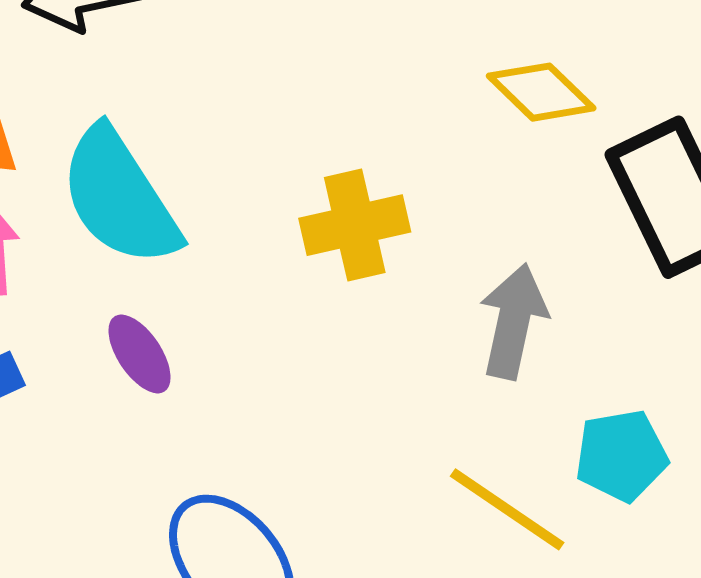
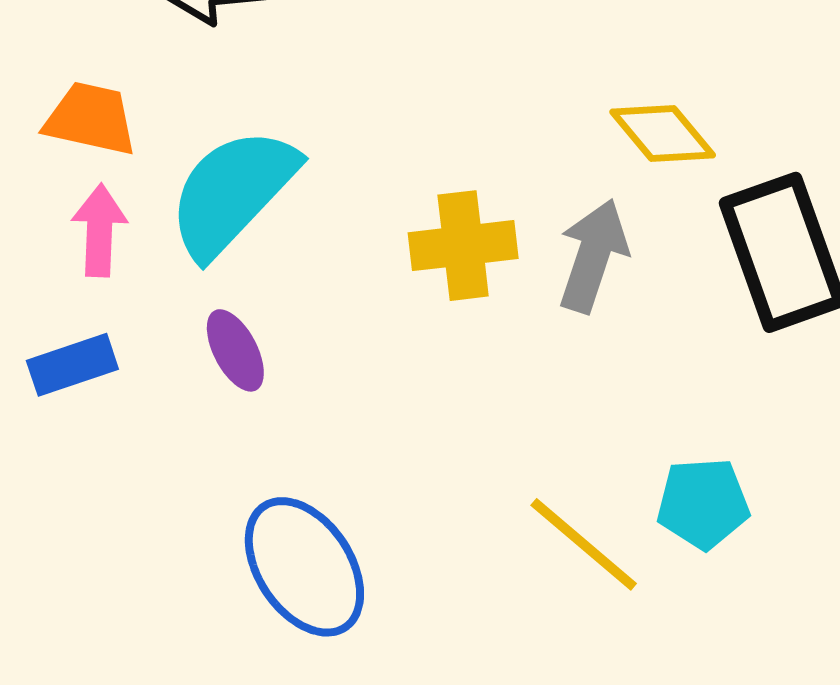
cyan semicircle: (119, 197) -> (232, 192), turned 70
gray arrow: (513, 321) -> (593, 256), moved

